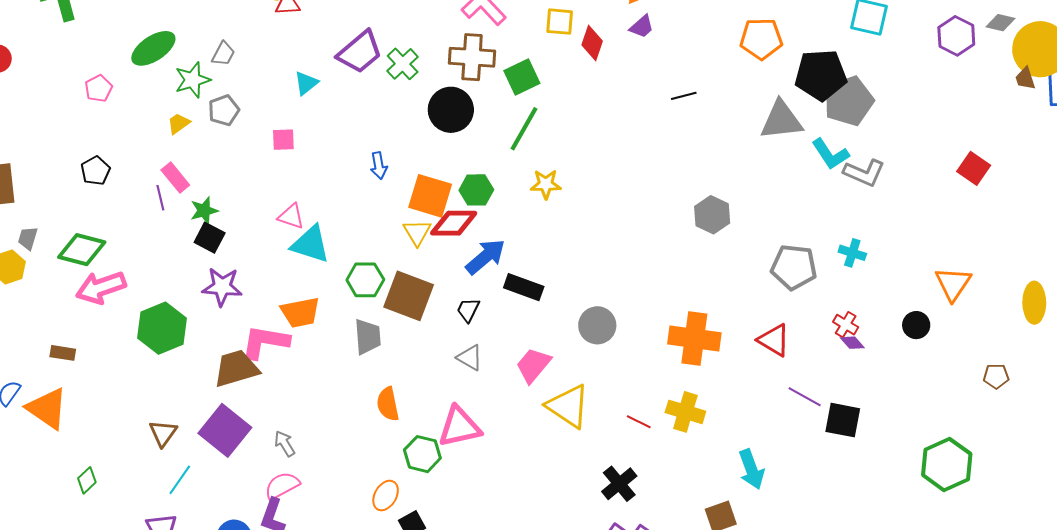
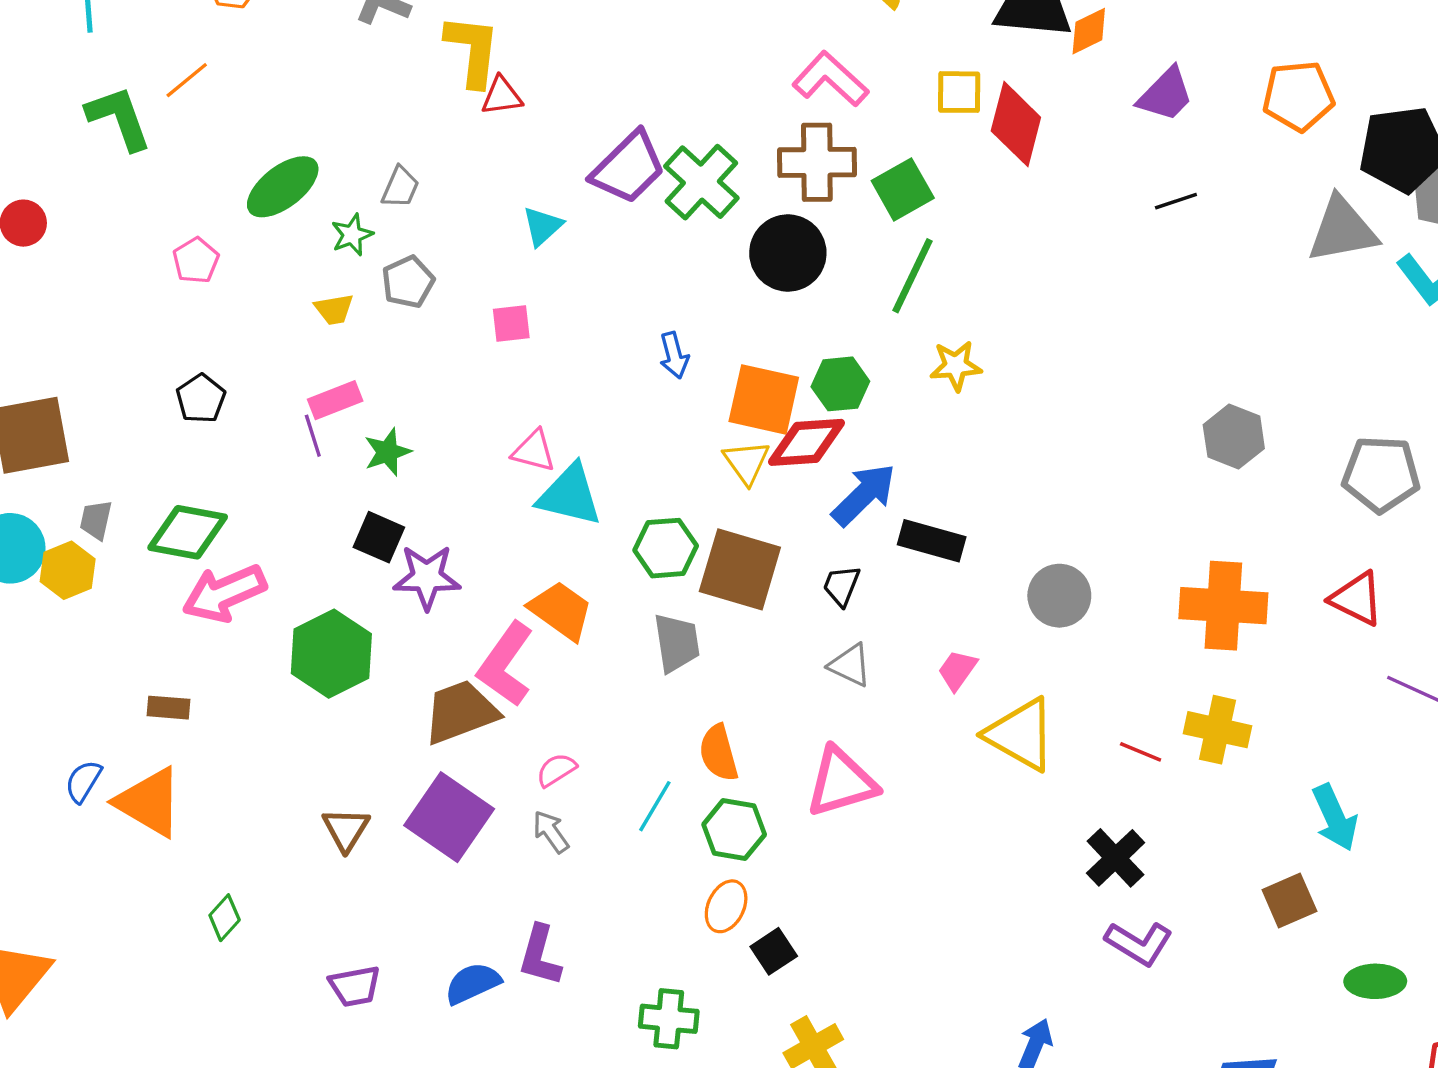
purple trapezoid: (642, 27) -> (1166, 95), moved, size x1.4
red diamond: (592, 43) -> (1016, 124), size x1.4
green cross: (403, 64) -> (701, 182), size x1.4
green star: (193, 80) -> (352, 235), size x0.7
yellow trapezoid: (179, 123) -> (334, 309), turned -150
pink rectangle: (175, 177) -> (335, 400), turned -68
gray hexagon: (712, 215) -> (1234, 437), moved
black square: (210, 238) -> (379, 537), moved
orange trapezoid: (300, 312) -> (561, 611), turned -129
pink L-shape: (265, 342) -> (506, 664), turned -60
pink trapezoid: (533, 365) -> (957, 670), size x0.7
green hexagon: (422, 454) -> (734, 830), moved
cyan line: (180, 480) -> (655, 806), moved
pink semicircle: (282, 486) -> (556, 770), moved, size x0.7

